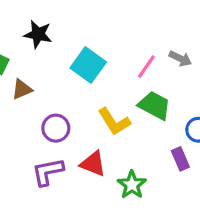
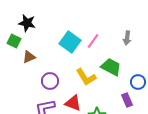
black star: (38, 34) -> (27, 23), moved
gray arrow: (180, 59) -> (127, 38), turned 72
pink line: (146, 67) -> (93, 41), moved

